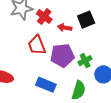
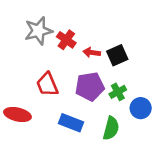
black square: (86, 20) -> (117, 55), moved
red trapezoid: (37, 45) -> (47, 85), moved

